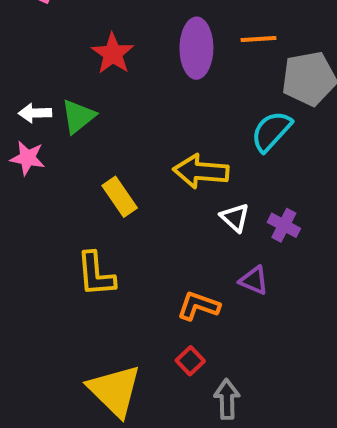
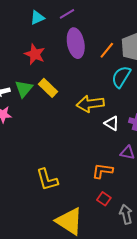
orange line: (259, 39) -> (107, 50), moved, turned -36
yellow rectangle: (120, 197) -> (48, 88), moved
yellow L-shape: (96, 274) -> (47, 180), moved

